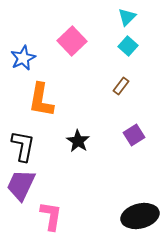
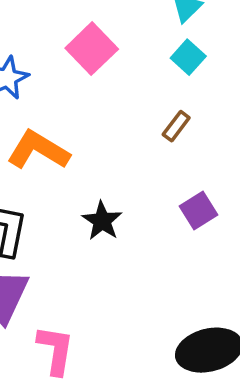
orange L-shape: (41, 100) -> (38, 150), turned 111

